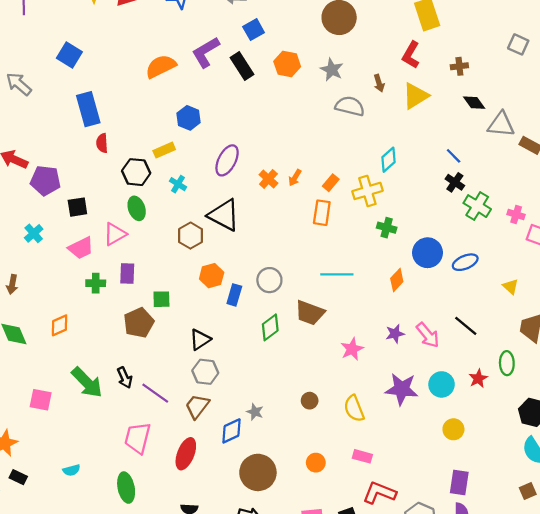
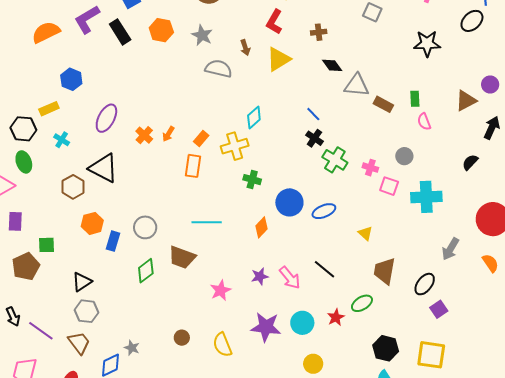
green ellipse: (507, 363) -> (362, 303), turned 60
brown trapezoid: (197, 406) -> (79, 343), turned 105

